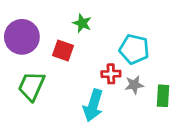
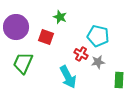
red cross: (111, 74) -> (81, 54), turned 32
green rectangle: (163, 96) -> (119, 80), moved
cyan arrow: (93, 105) -> (68, 77), turned -45

